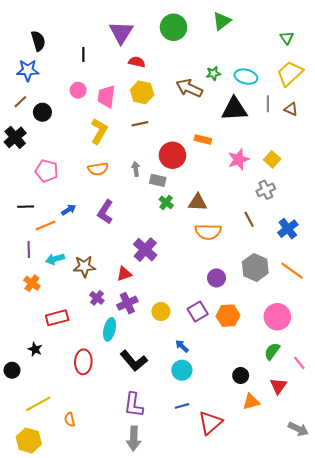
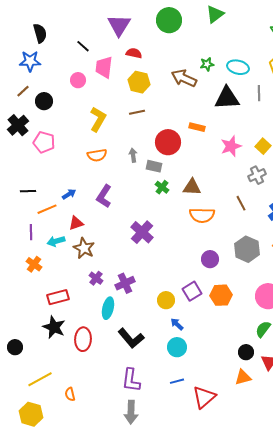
black line: (83, 55) -> (83, 46), turned -48
pink trapezoid: (106, 96) -> (104, 67), moved
pink pentagon: (47, 171) -> (44, 142), moved
brown star: (84, 266) -> (84, 248), turned 30
red triangle: (124, 274) -> (76, 223), moved
yellow circle: (161, 311) -> (166, 300), moved
black star: (35, 349) -> (54, 327), moved, size x1.6
black circle: (241, 375) -> (246, 352), moved

